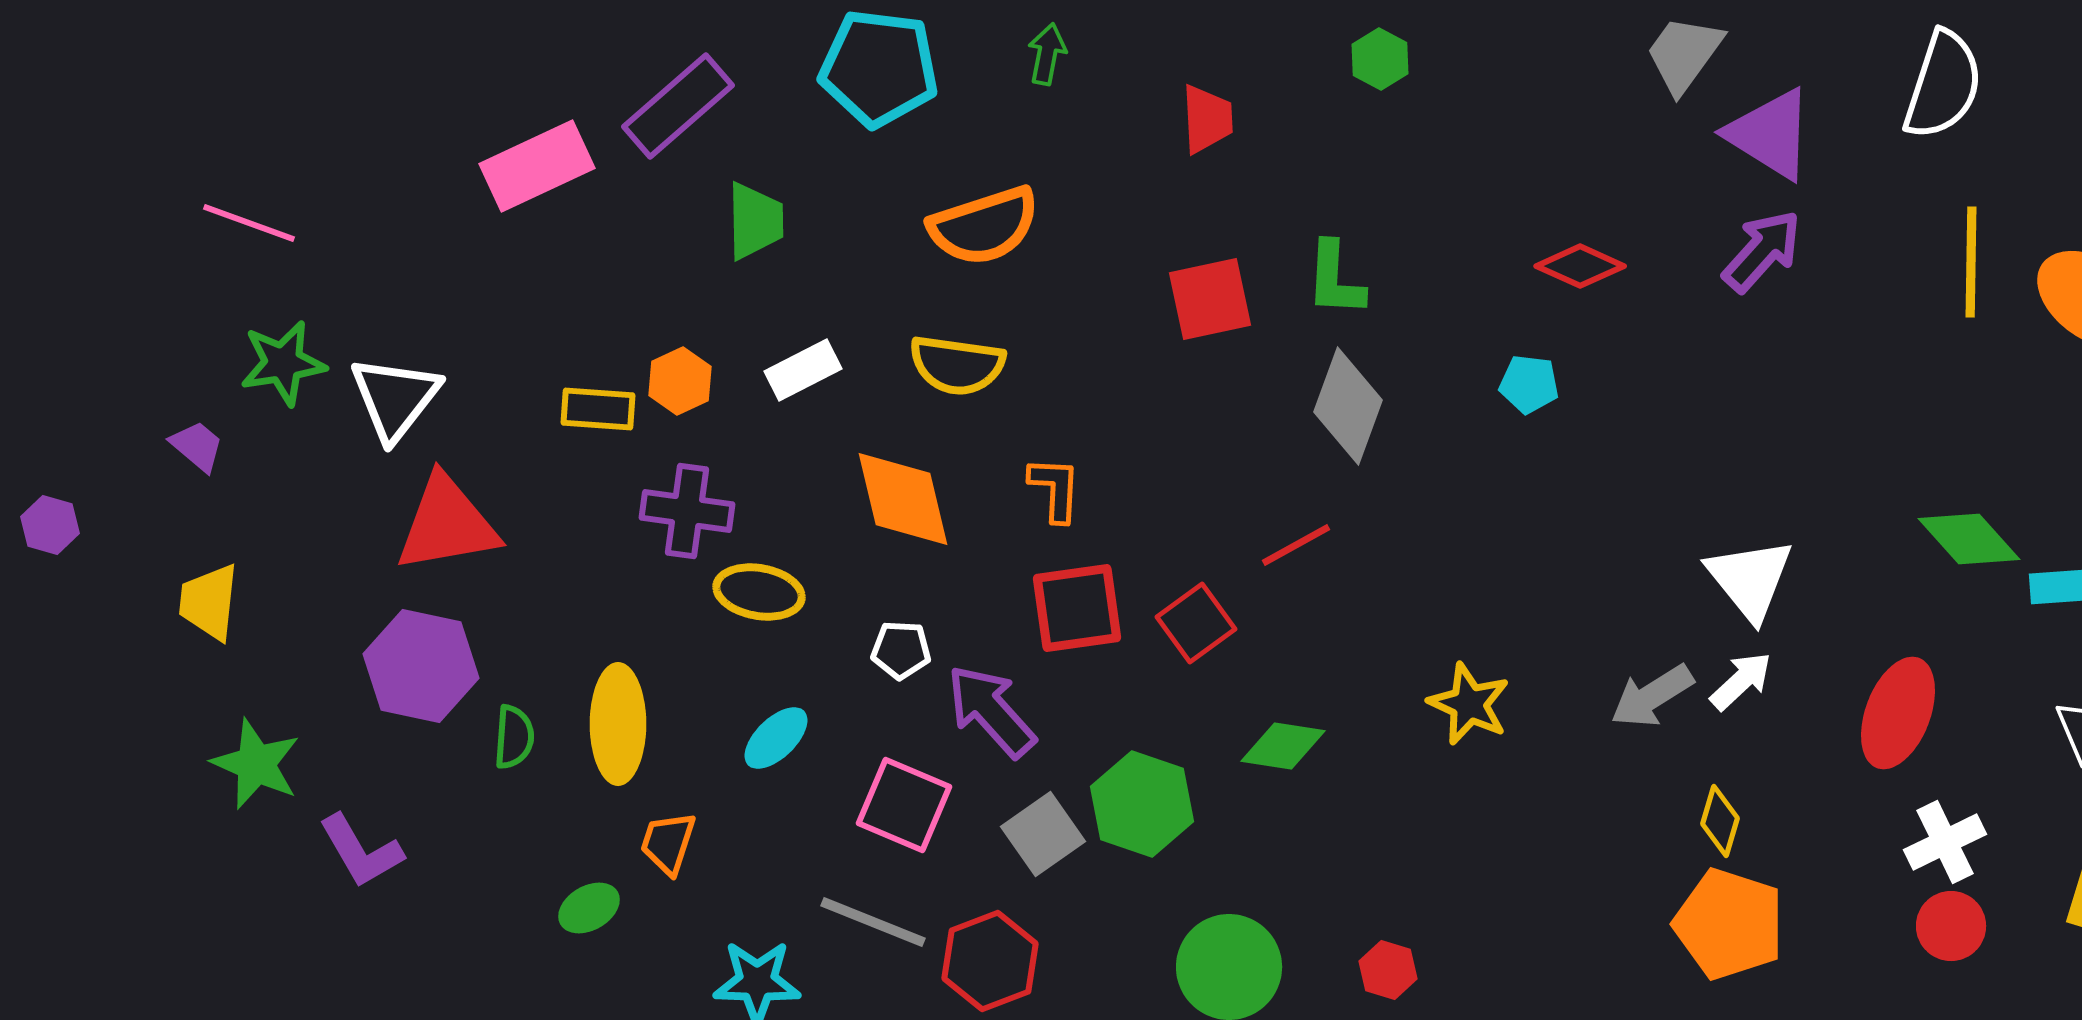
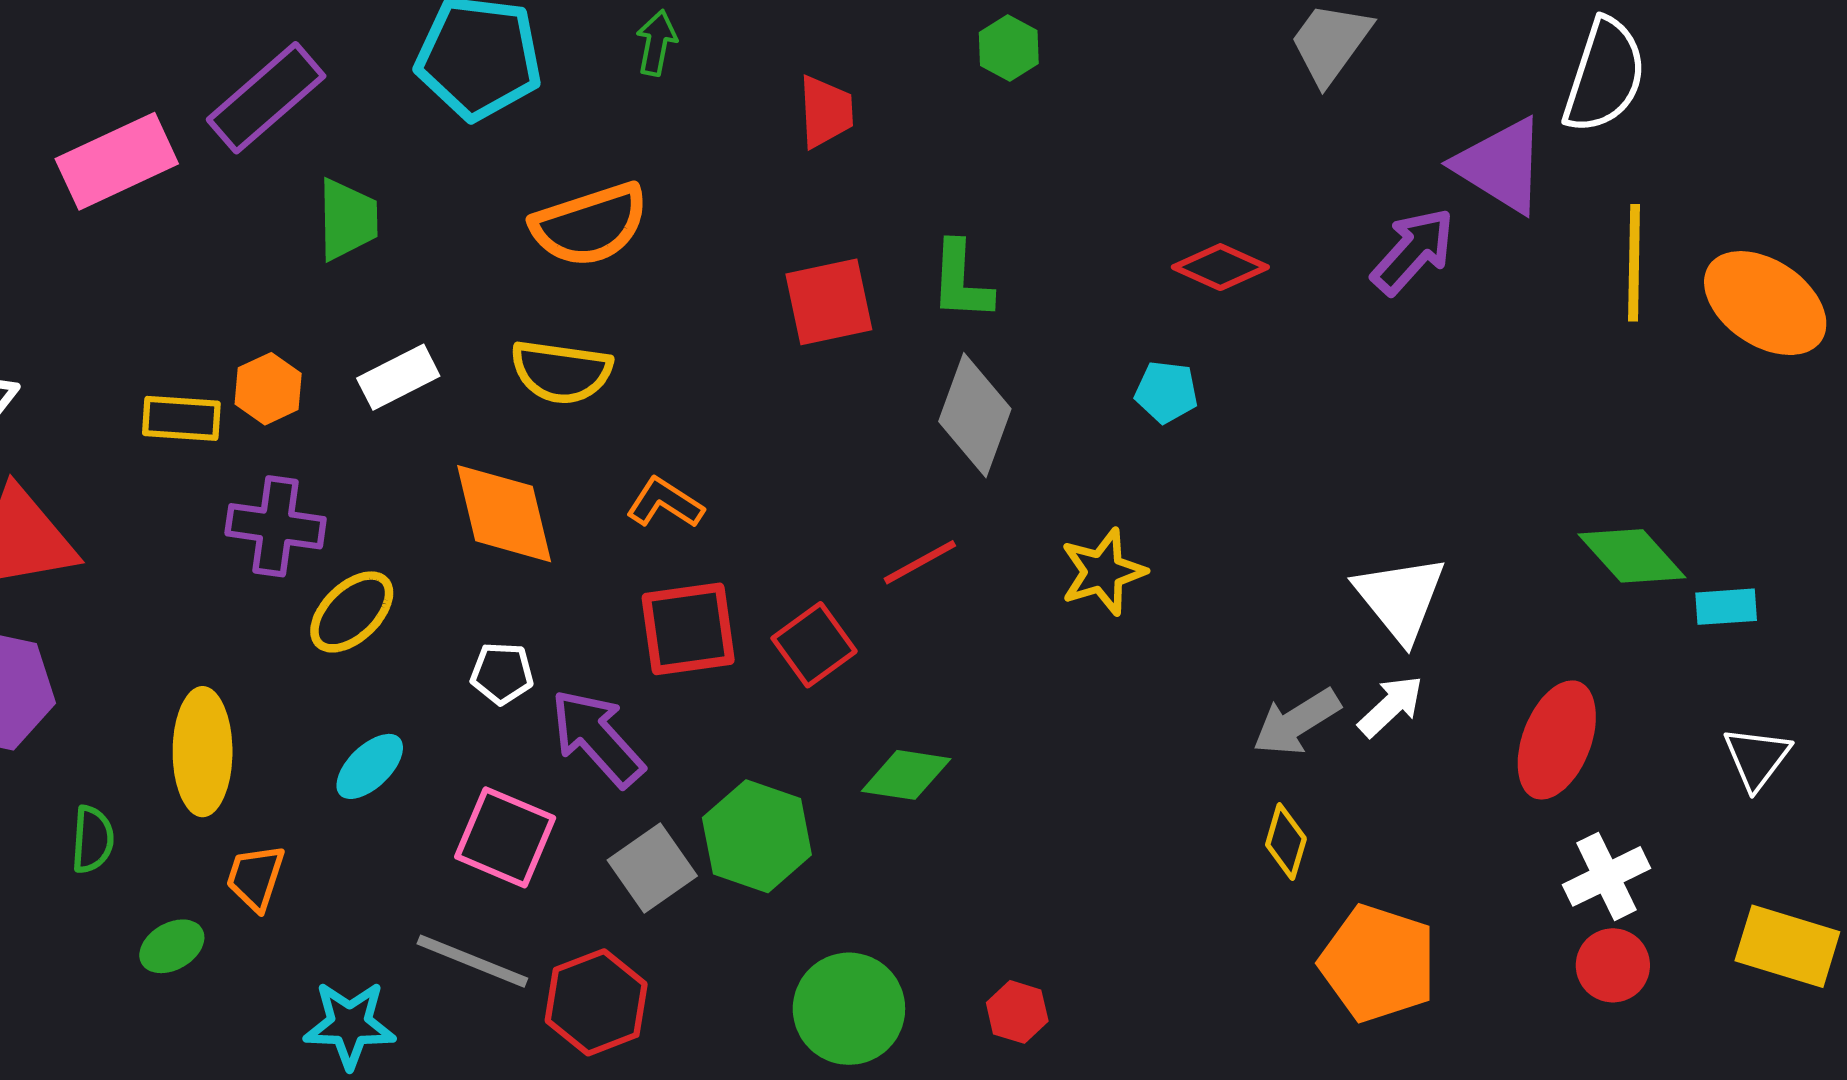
purple triangle: (1770, 134) -> (1501, 165), moved
orange L-shape: (1055, 489) -> (665, 503), turned -60
yellow ellipse: (759, 592) -> (352, 612), turned -54
yellow star: (1469, 704) -> (1103, 572), moved, turned 30
green semicircle: (514, 737) -> (93, 839), moved
yellow diamond: (1720, 821) -> (1286, 842), moved

